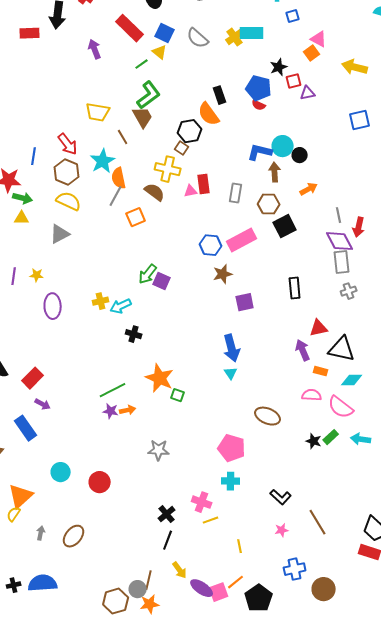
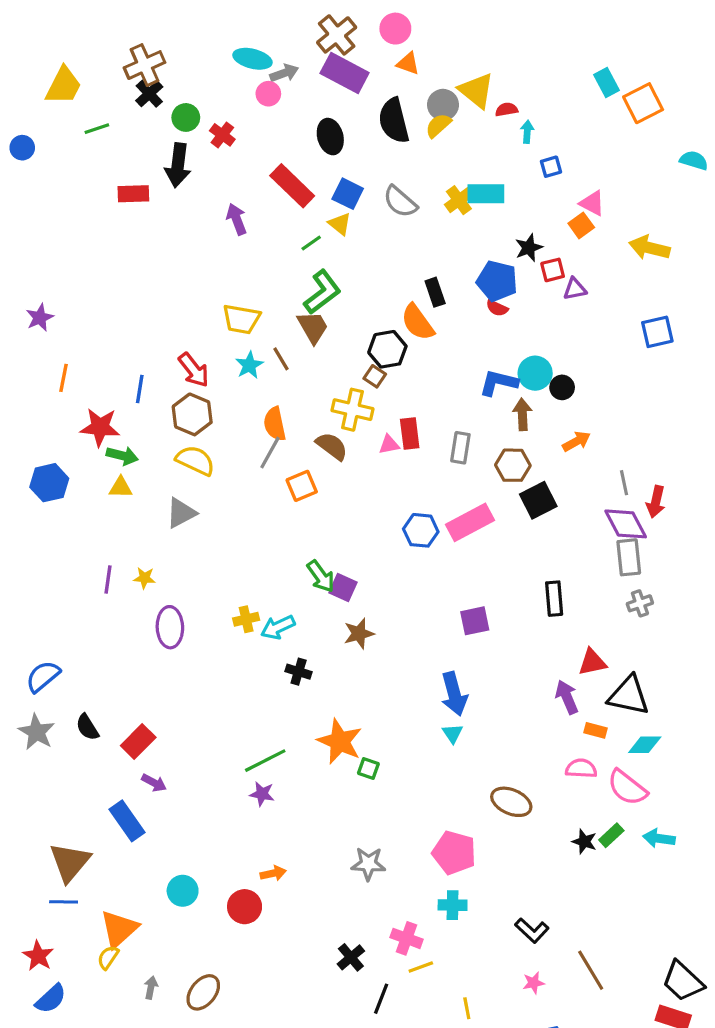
cyan star: (103, 161) -> (249, 365), moved, size x0.7
green arrow: (148, 274) -> (321, 576), turned -75
brown star: (223, 274) -> (359, 634), moved
orange arrow: (128, 410) -> (273, 873), moved
gray star: (159, 450) -> (368, 864), moved
black line: (168, 540) -> (381, 999), moved

